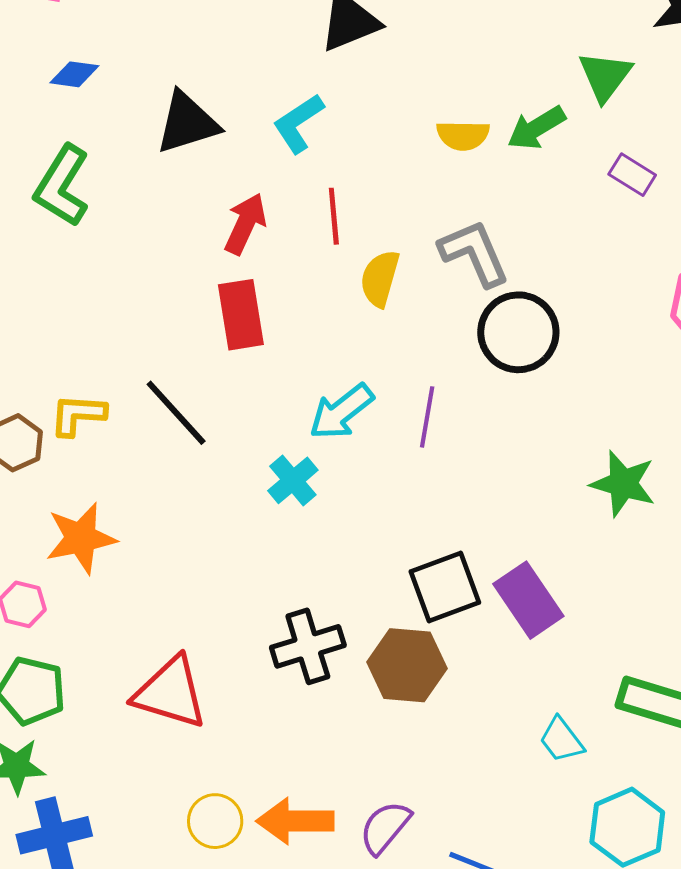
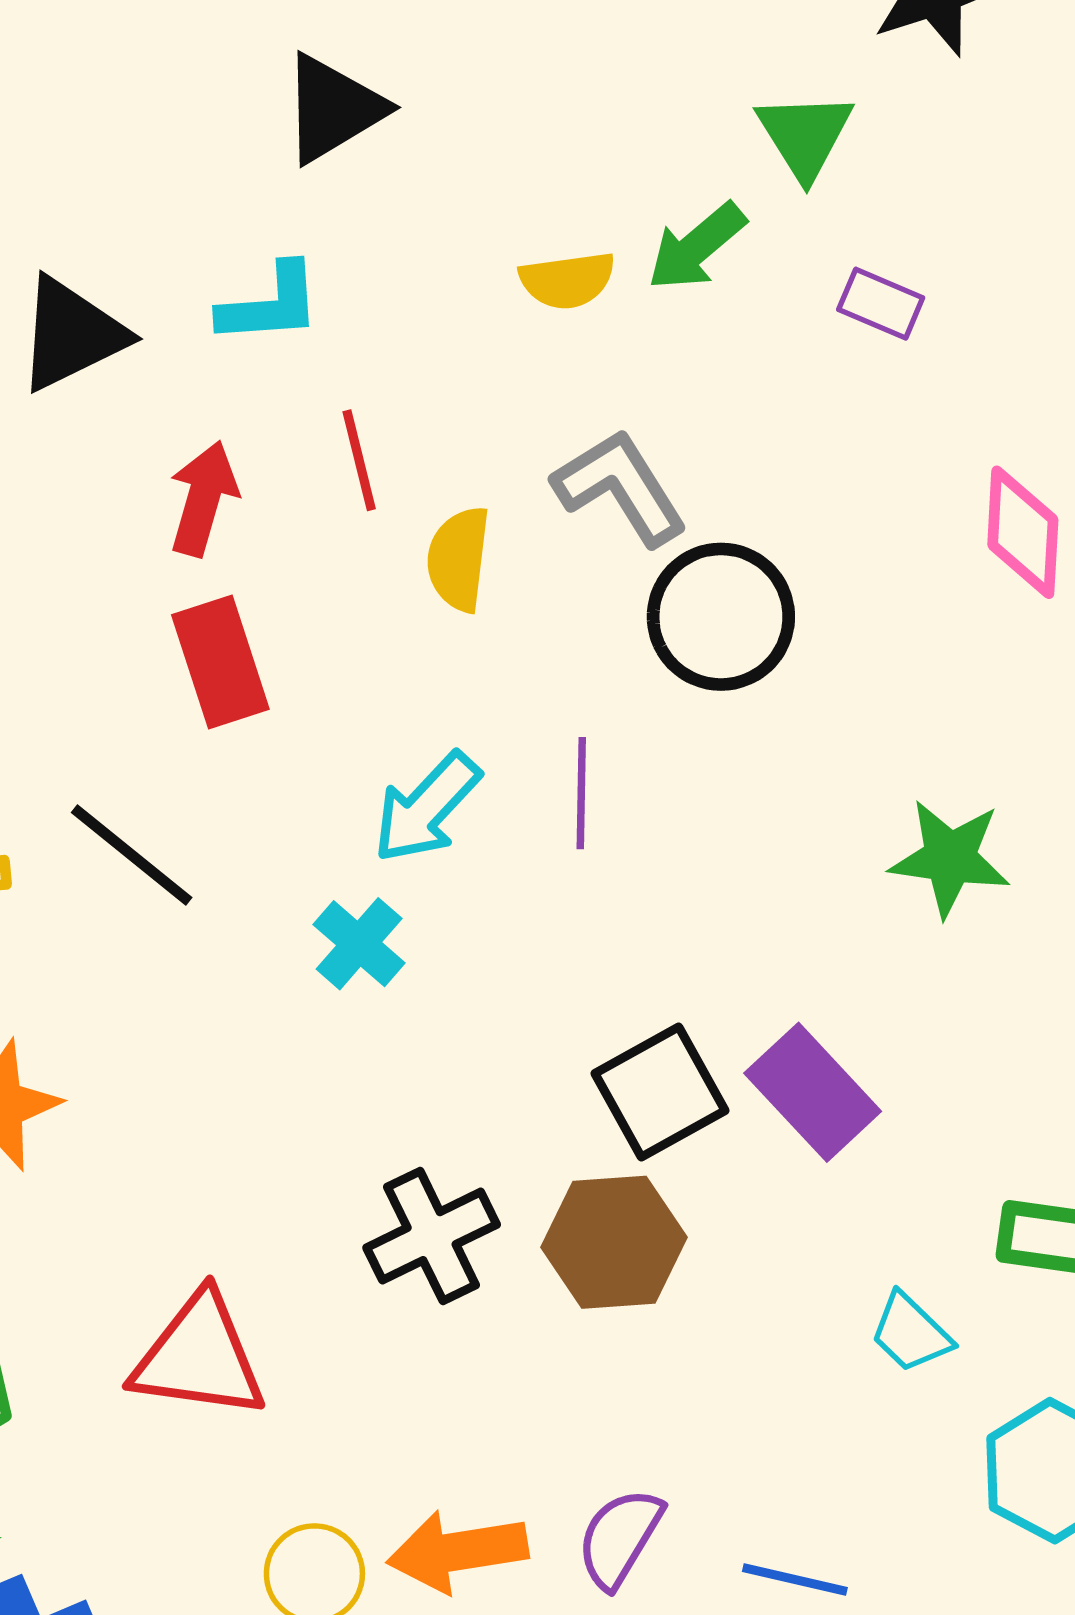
cyan L-shape: (298, 123) -> (270, 304), turned -142

